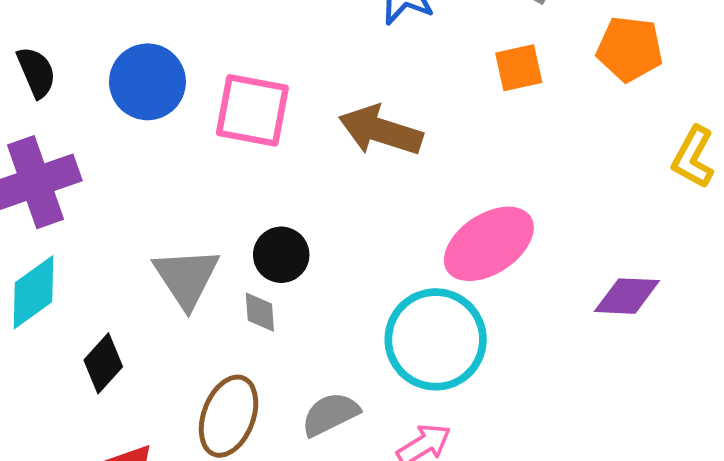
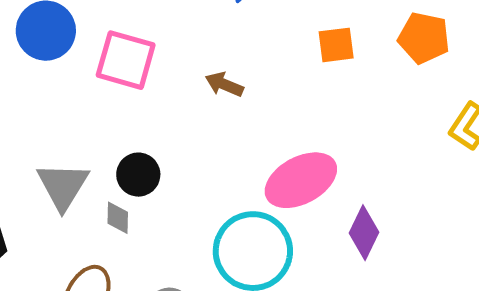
brown arrow: (381, 130) -> (224, 84), size x0.6
purple diamond: (627, 296) -> (364, 233), moved, turned -72

